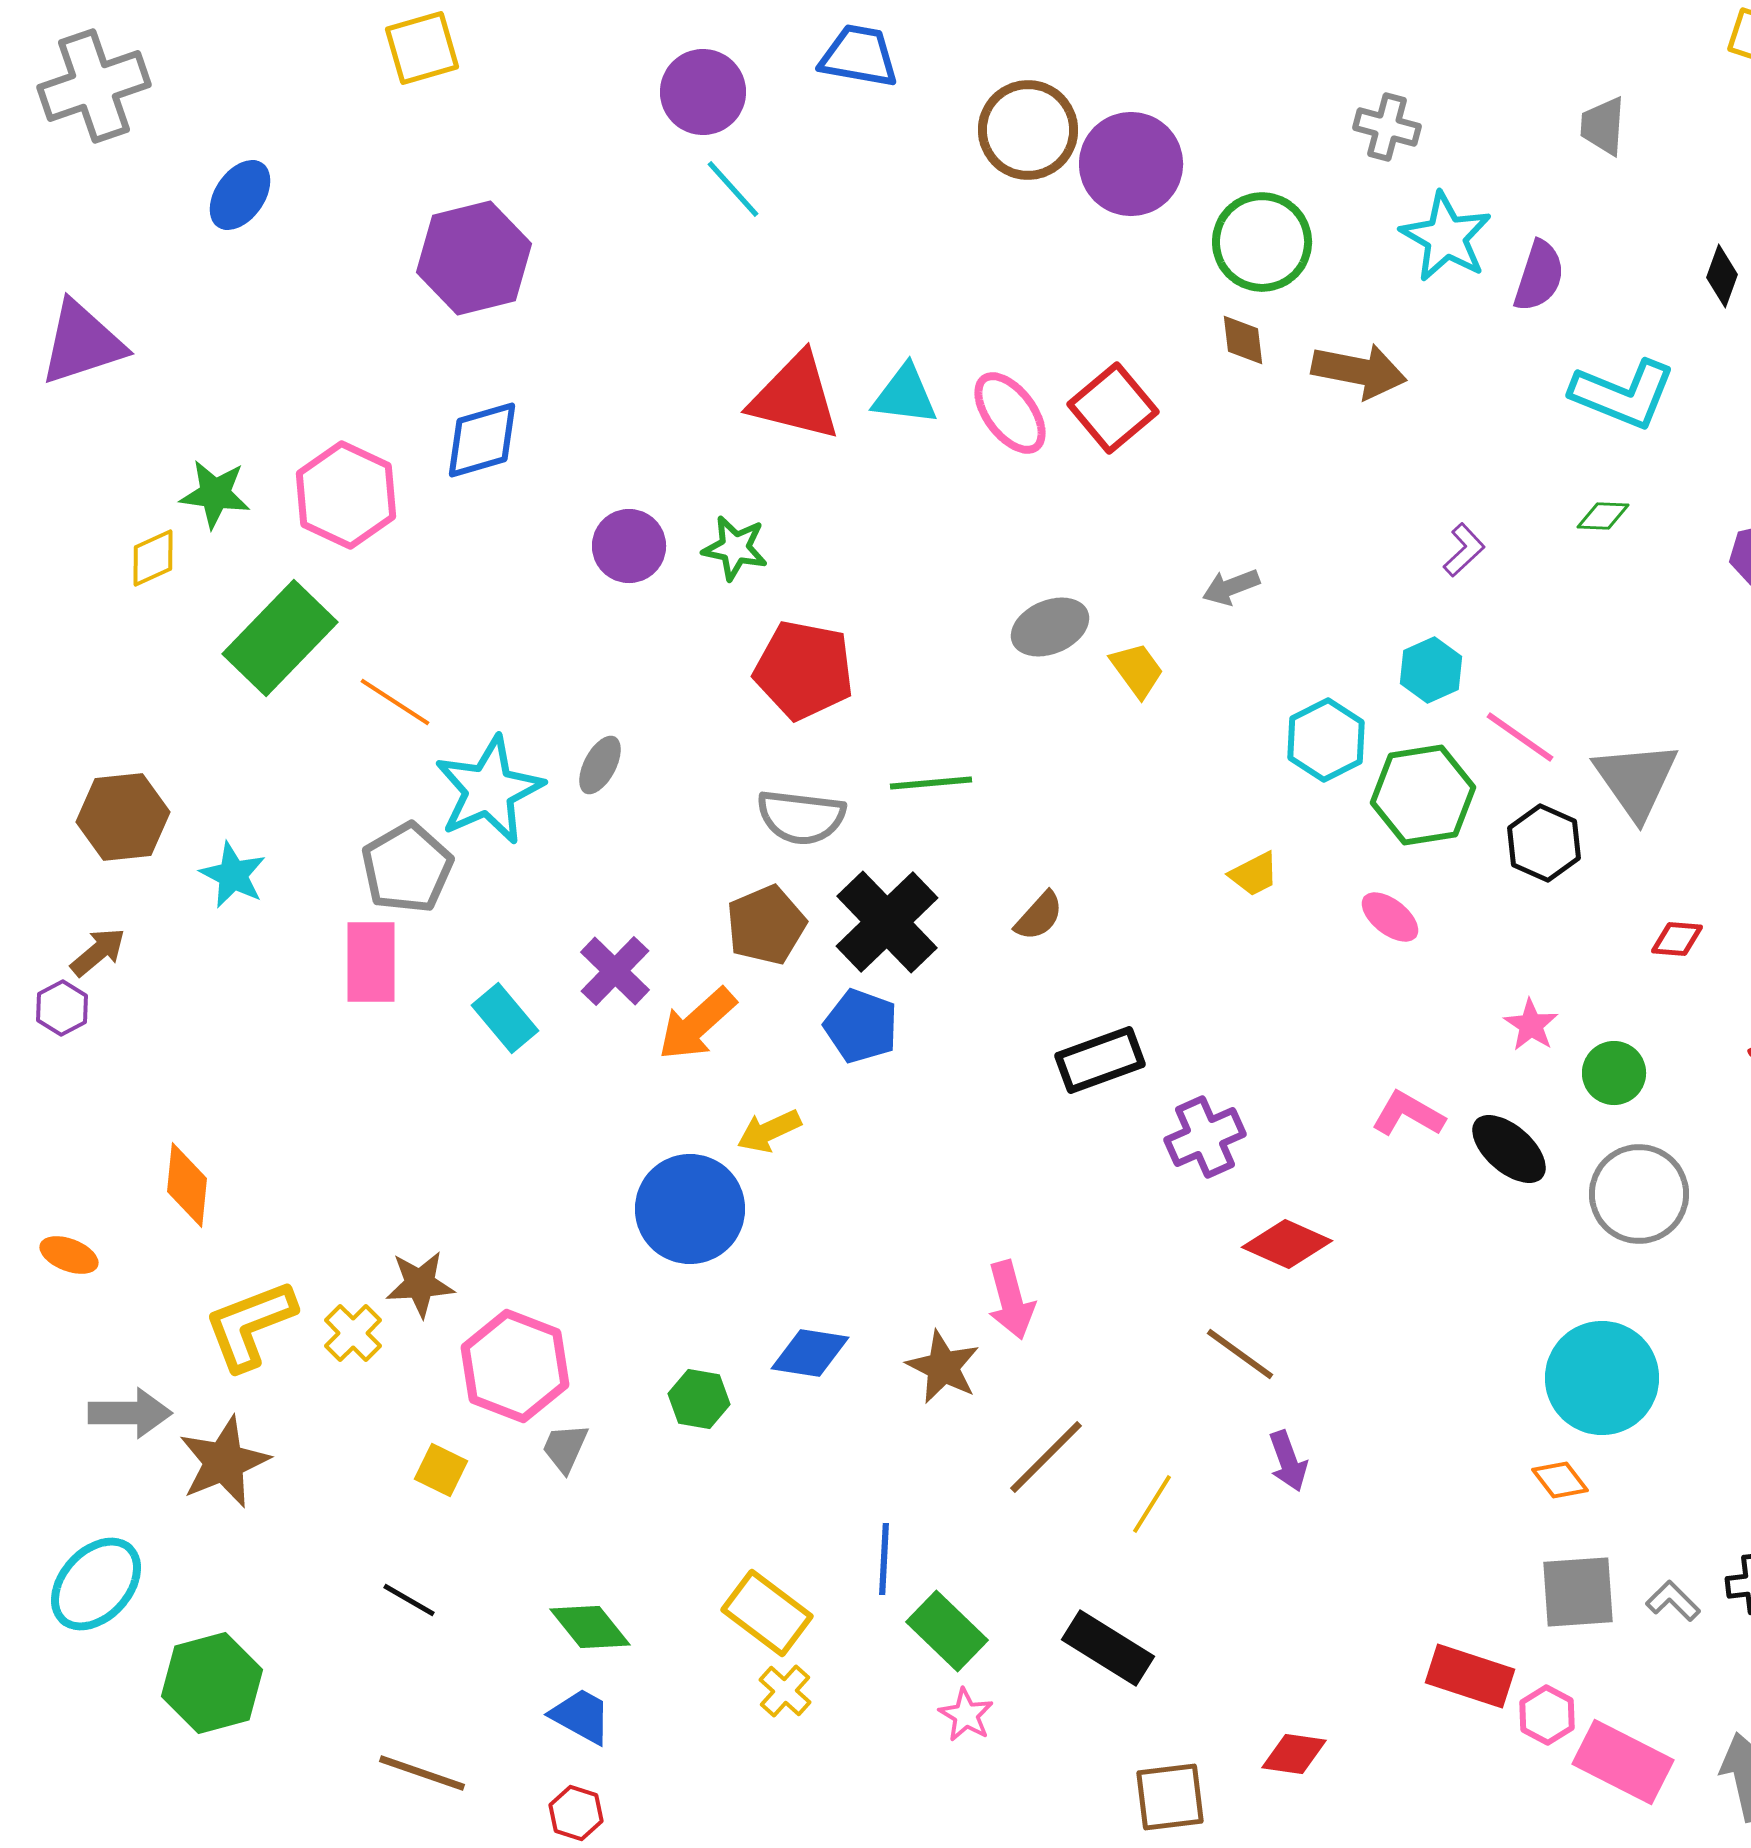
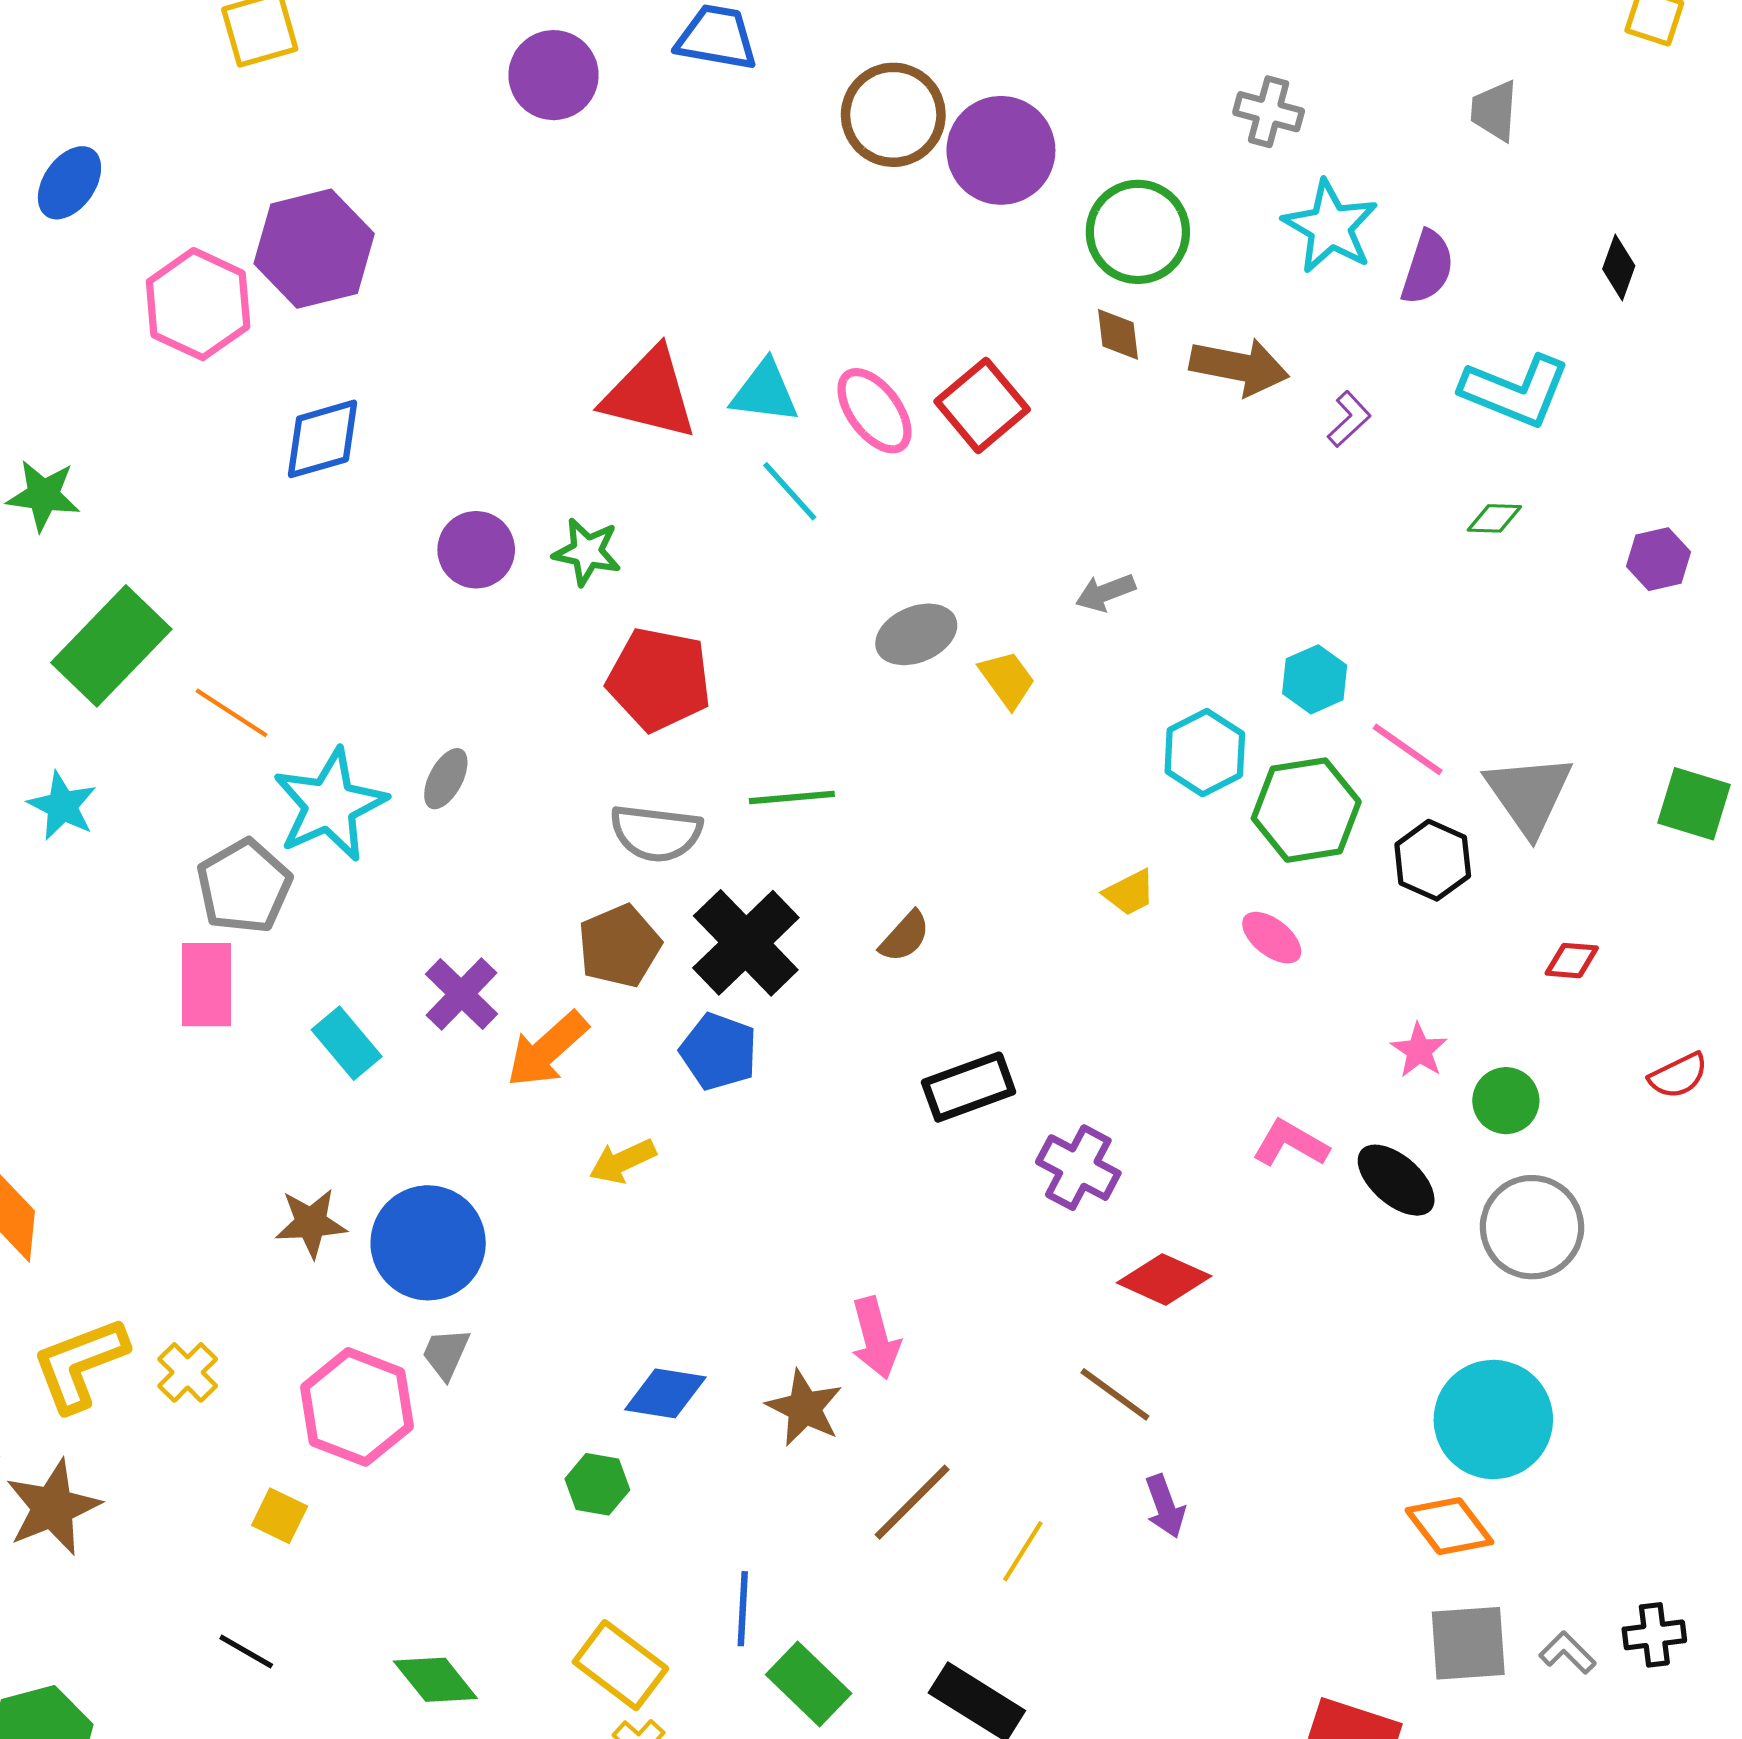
cyan line: (733, 189) -> (790, 491), moved
pink hexagon: (346, 495) -> (198, 304), moved
purple L-shape: (1464, 550) -> (1349, 419), moved
cyan star: (233, 875) -> (62, 806), moved
purple cross: (1205, 1137) -> (1078, 1168), turned -38
blue circle: (690, 1209) -> (428, 1243), moved
brown star: (420, 1284) -> (311, 1223), moved
green hexagon: (699, 1399) -> (597, 1484), moved
gray trapezoid: (565, 1448) -> (446, 1354), moved
orange diamond: (1560, 1480) -> (1449, 1526), size x1.5

